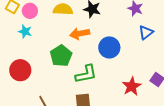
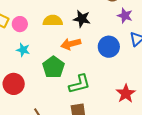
cyan star: (25, 31) -> (23, 50), moved
blue circle: (109, 47) -> (109, 47), moved

